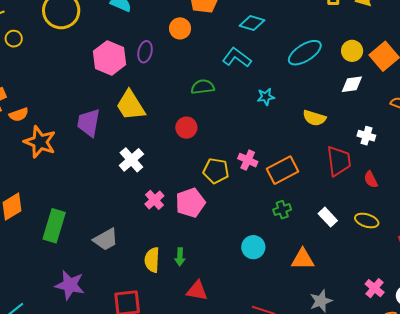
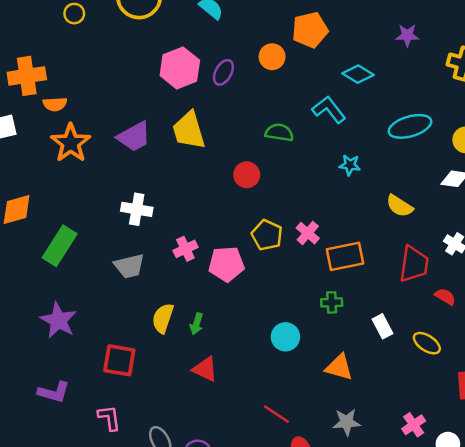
purple trapezoid: (89, 123) -> (134, 137), turned -144
white cross: (131, 160) -> (137, 209), moved, turned 35
red semicircle: (371, 179) -> (445, 297), turned 132
gray trapezoid: (106, 239) -> (129, 266), moved

